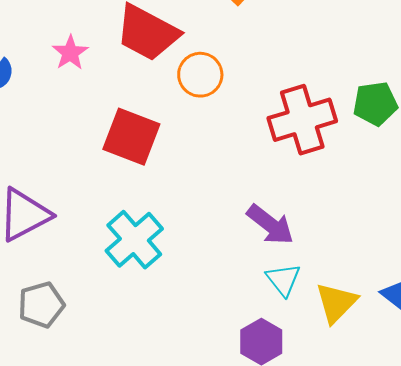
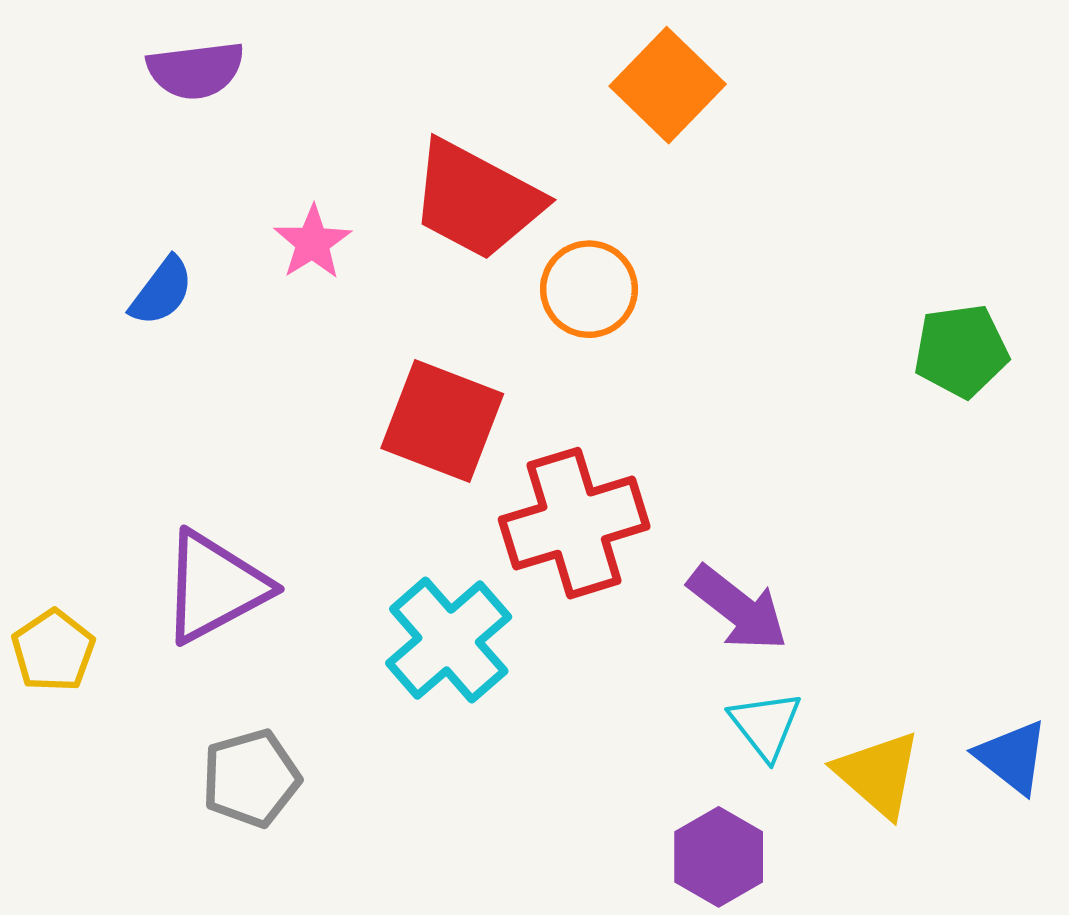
red cross: (302, 120) -> (574, 523), moved
yellow triangle: (336, 303) -> (878, 774), turned -33

